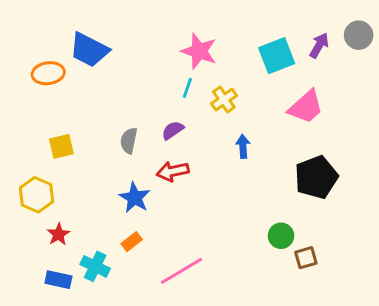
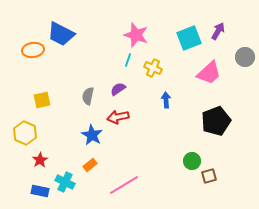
gray circle: (359, 35) -> (245, 57), moved
yellow cross: (224, 100) -> (153, 68), turned -30

